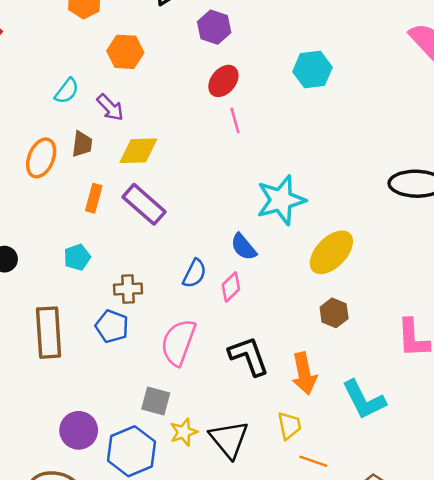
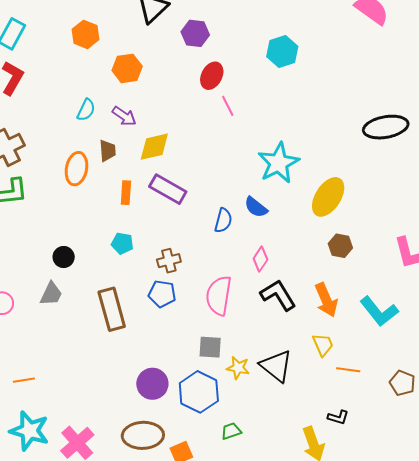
cyan pentagon: (77, 257) -> (122, 243), turned -30
blue semicircle: (194, 273) -> (223, 220), moved
pink diamond: (231, 287) -> (260, 259), moved
yellow star: (184, 432) -> (238, 368), turned -30

